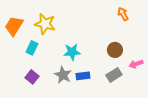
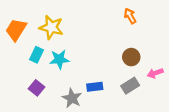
orange arrow: (123, 14) -> (130, 16), moved
cyan star: (72, 52) -> (59, 59), moved
gray star: (63, 75) -> (72, 98), moved

